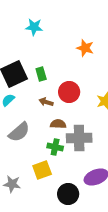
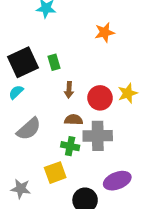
orange star: (85, 48) -> (105, 32), turned -30
red circle: (69, 92) -> (100, 98), moved
brown arrow: (46, 102) -> (69, 90), moved, turned -104

